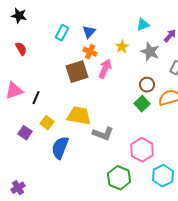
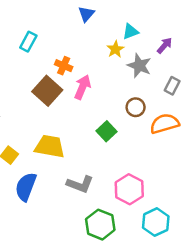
blue triangle: (89, 32) -> (86, 14), moved
yellow star: (122, 47) -> (115, 49), moved
brown square: (77, 72) -> (47, 91), turned -30
green square: (142, 104) -> (107, 131), moved
gray L-shape: (103, 134) -> (80, 184), moved

